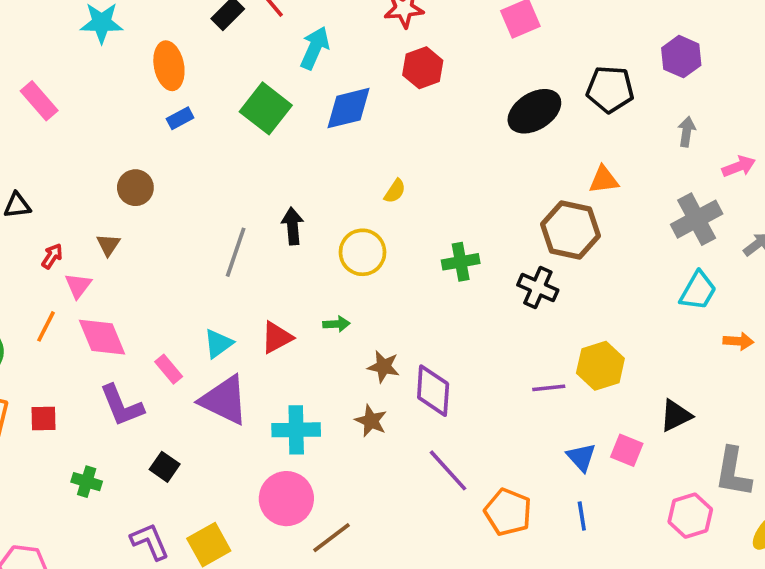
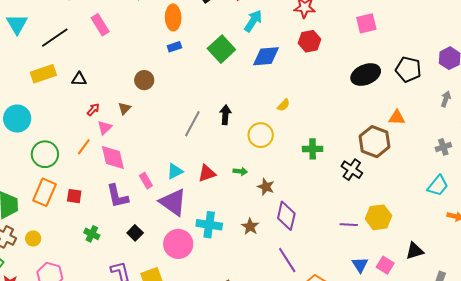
gray cross: (697, 219) -> (443, 147), size x0.6
brown star: (384, 367) -> (266, 187), moved
pink circle: (286, 499) -> (178, 244), moved

